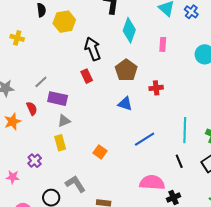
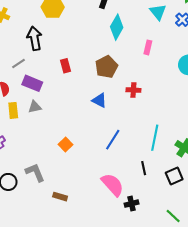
black arrow: (93, 49) -> (34, 38), moved
blue line: (145, 139) -> (113, 140), turned -35
yellow rectangle: (60, 143) -> (13, 110), moved
pink semicircle: (152, 183) -> (113, 185), turned 35

